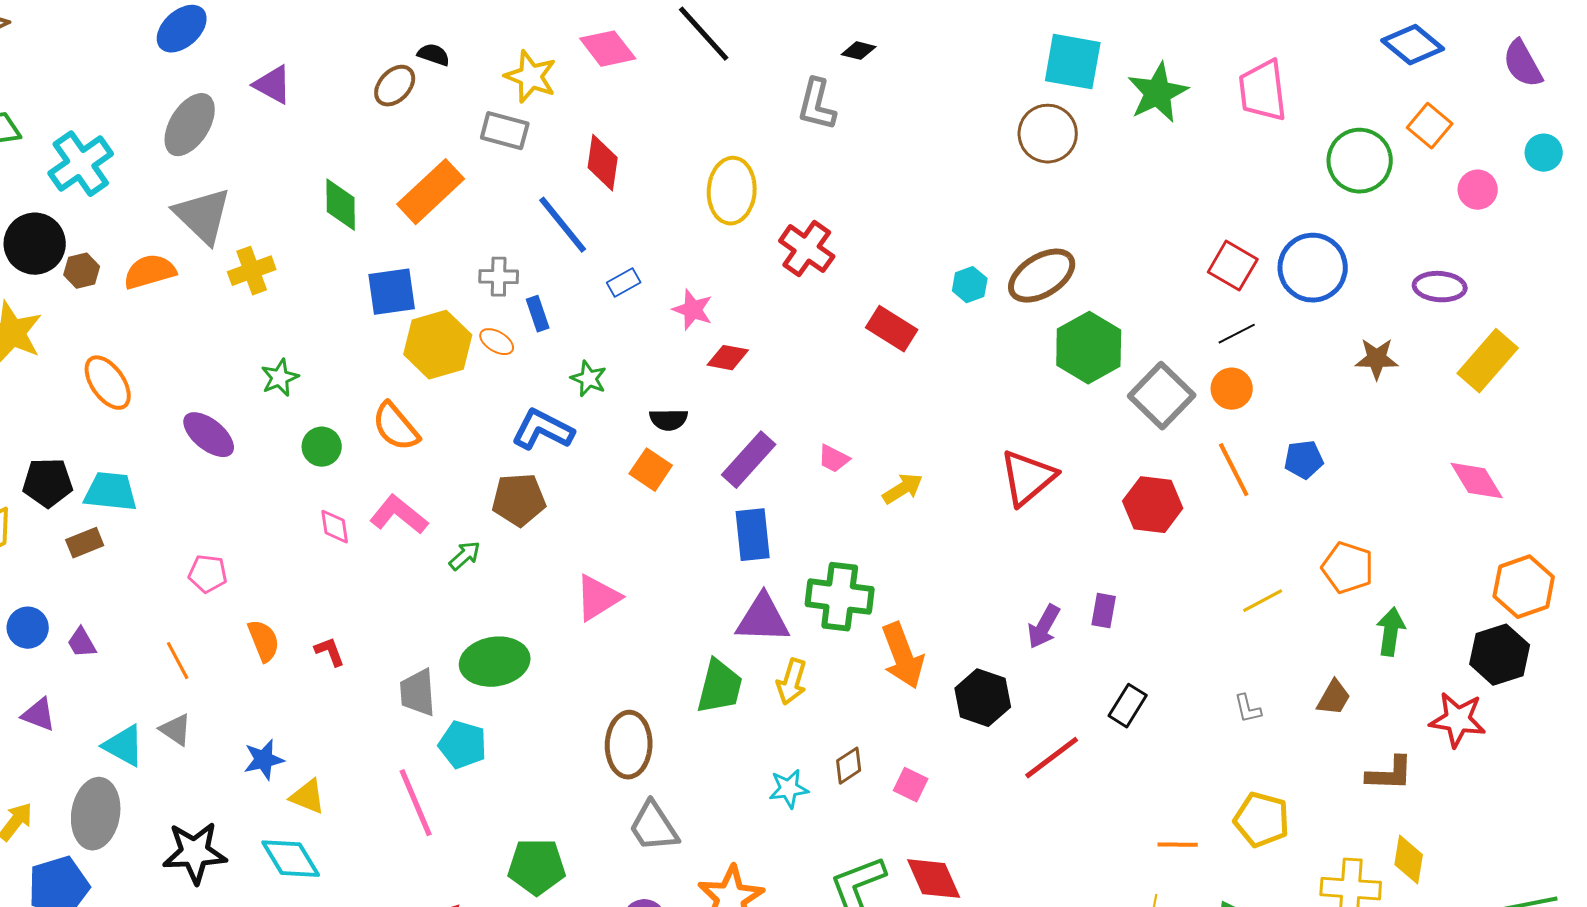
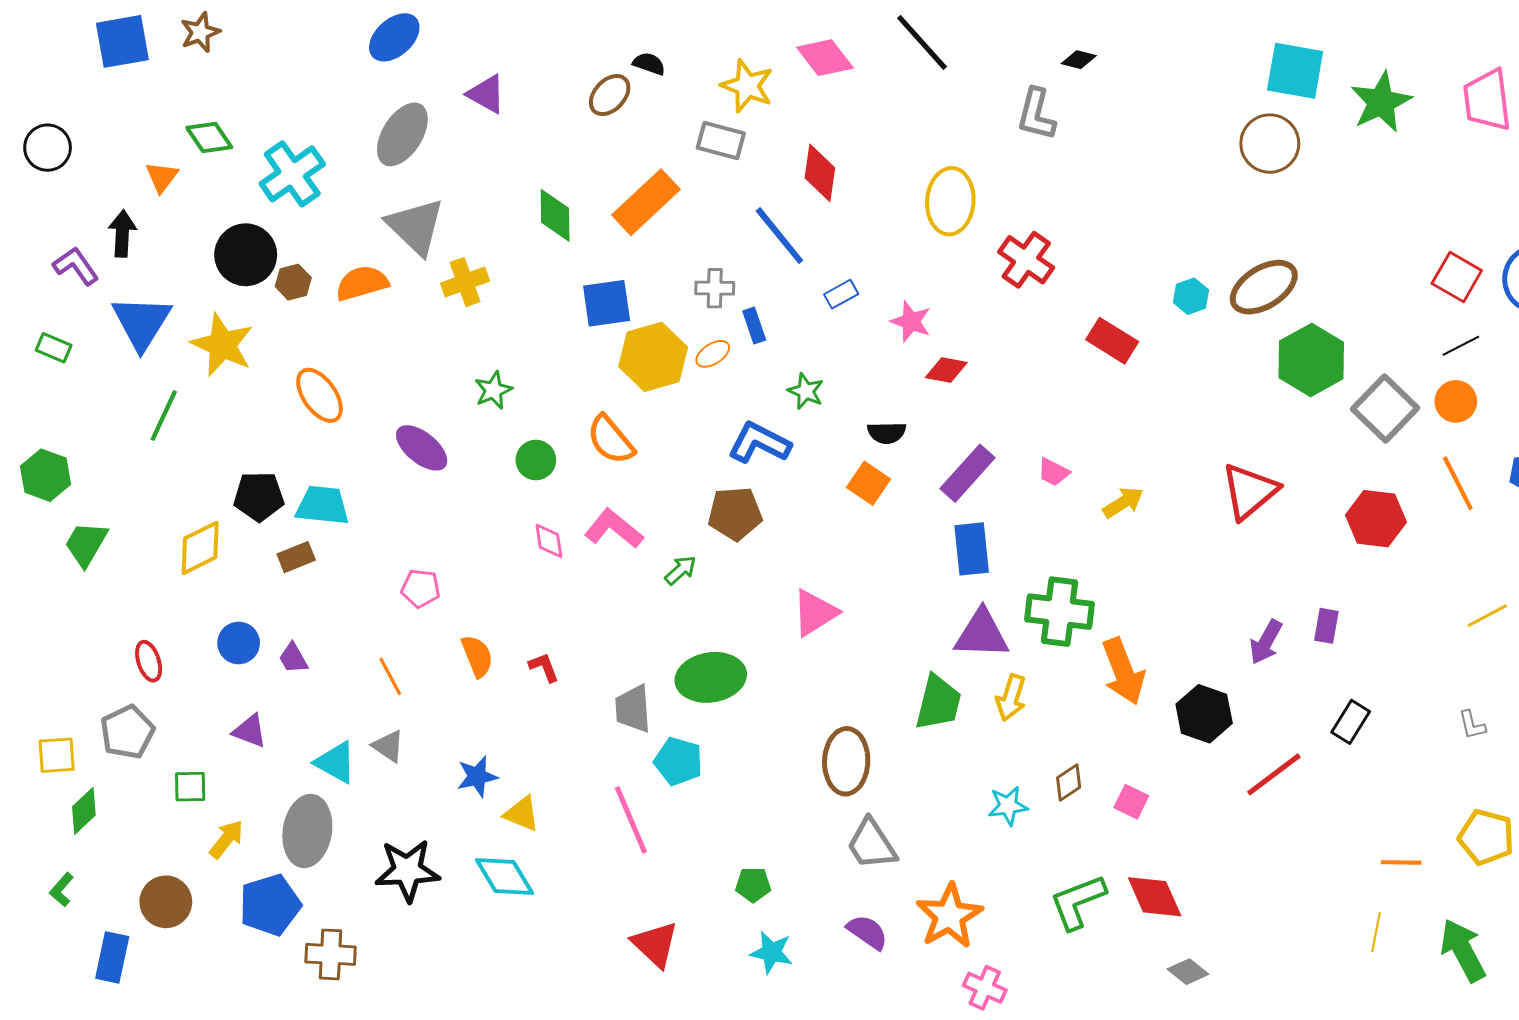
orange ellipse: (497, 342) -> (713, 354), turned -64
green pentagon: (537, 867) -> (753, 885), size x0.6

